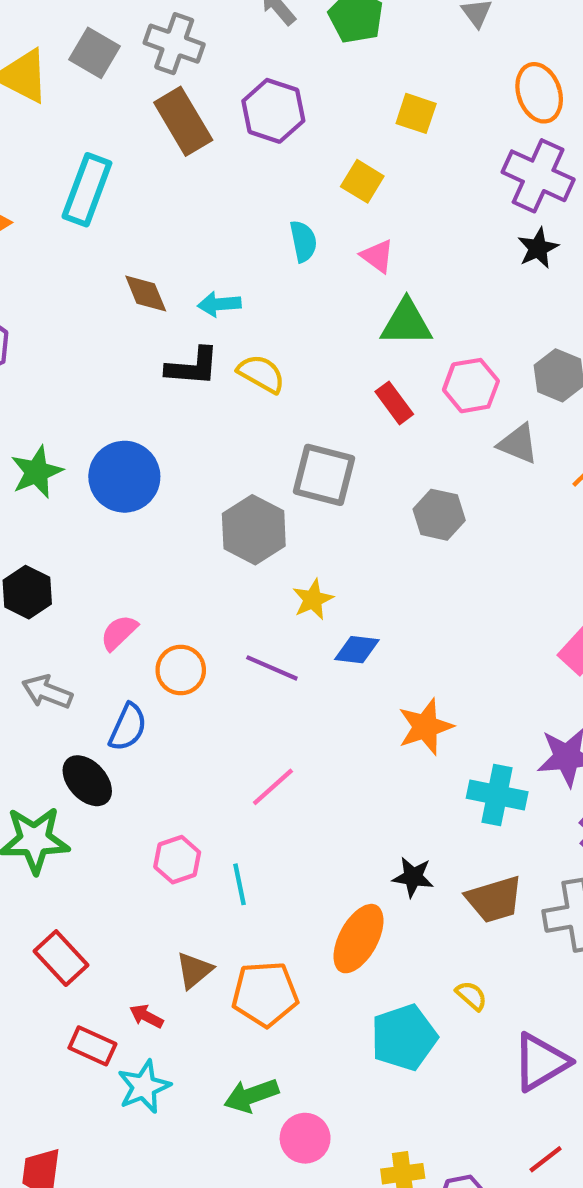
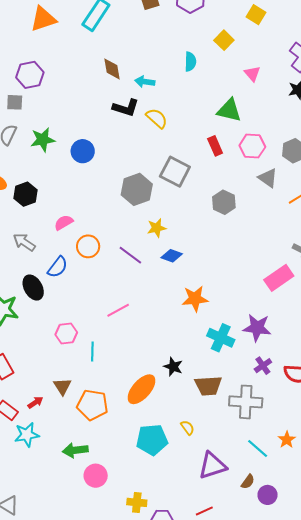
pink triangle: (377, 256) -> (252, 74), moved
blue circle: (124, 477) -> (83, 151), size x0.7
brown triangle: (194, 970) -> (62, 386), turned -36
red arrow: (146, 1016) -> (35, 402), turned 105

